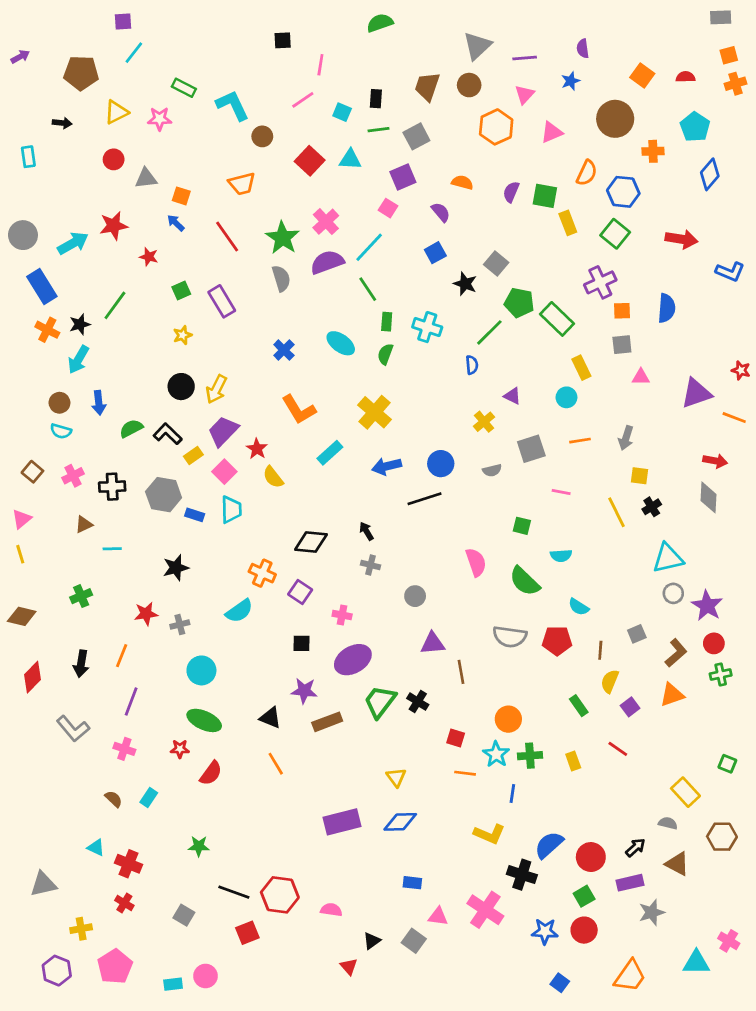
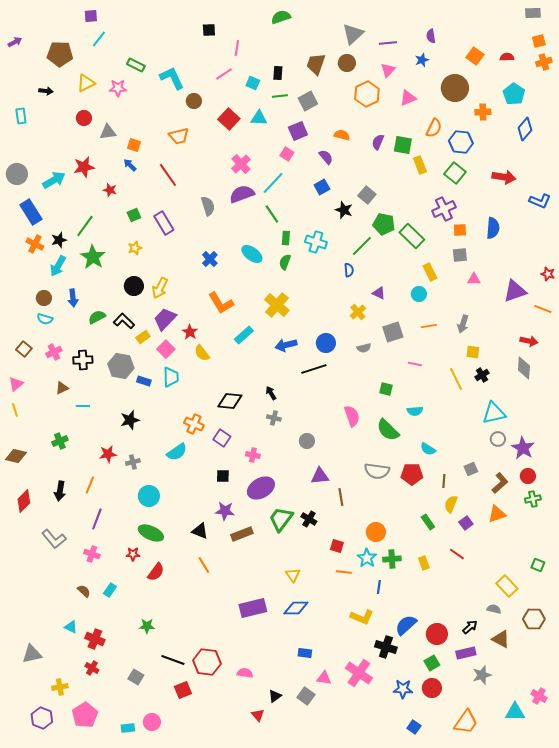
green star: (283, 238) -> (93, 257), moved

